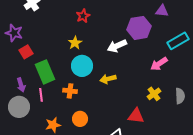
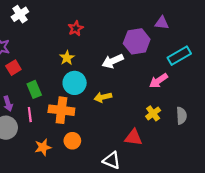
green rectangle: (45, 72) -> (34, 89), size x0.7
orange cross: (70, 91) -> (61, 110), size x1.6

